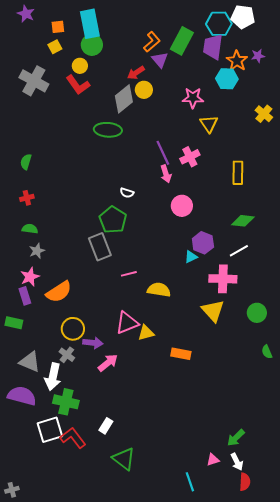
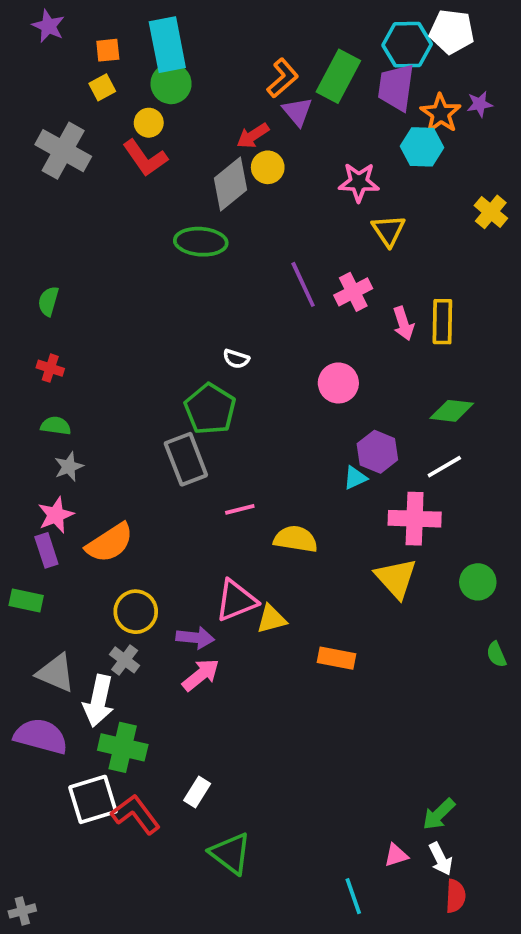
pink arrow: (166, 174) -> (403, 323), moved
red cross: (27, 198) -> (50, 368), turned 32
purple arrow: (93, 343) -> (195, 638), moved

